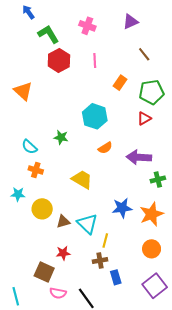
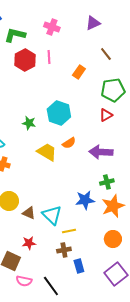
green L-shape: (48, 34) -> (15, 35), turned -45
pink line: (95, 61) -> (49, 57), moved
orange rectangle: (120, 83) -> (79, 72), moved
green star: (61, 137) -> (29, 123), moved
yellow trapezoid: (82, 179) -> (47, 152), moved
green cross: (158, 179) -> (107, 182), moved
brown triangle: (63, 222) -> (29, 213), turned 40
yellow line: (105, 240) -> (69, 231), turned 64

